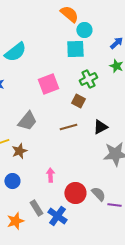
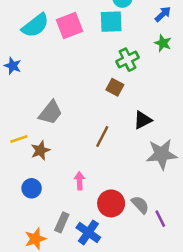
pink square: (48, 84) -> (69, 25), moved
brown line: (68, 127) -> (102, 137), moved, turned -48
purple line: (114, 205) -> (160, 219), turned 56
gray rectangle: (36, 208) -> (62, 222), turned 56

